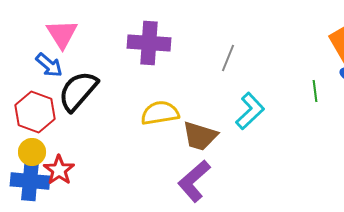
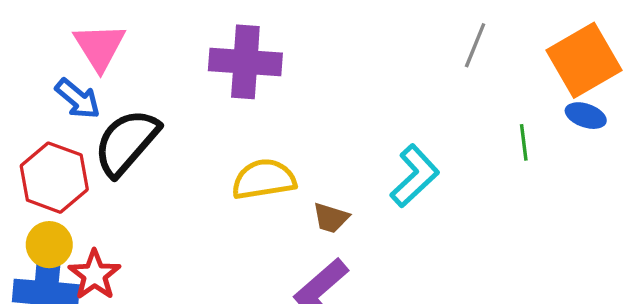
gray line: (228, 58) -> (475, 45), moved
brown trapezoid: (200, 136) -> (331, 218), size x0.6

